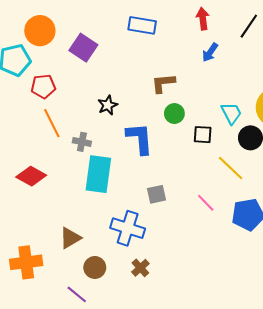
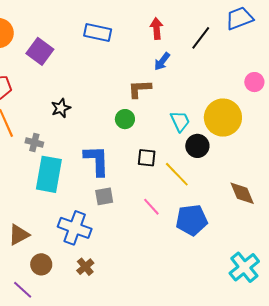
brown L-shape: (163, 83) -> (140, 89), moved
black square: (203, 135) -> (147, 158), moved
blue L-shape: (140, 138) -> (97, 161), moved

